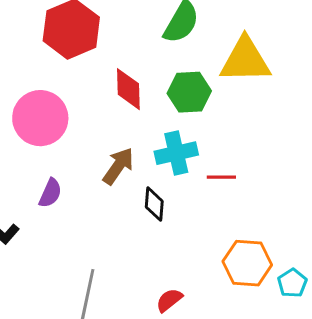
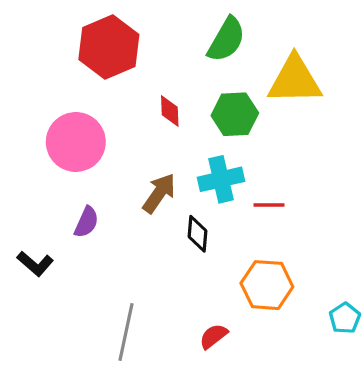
red diamond: (128, 89) -> (170, 111), size x0.7
orange hexagon: (247, 263) -> (267, 285), moved

